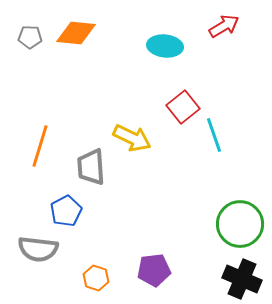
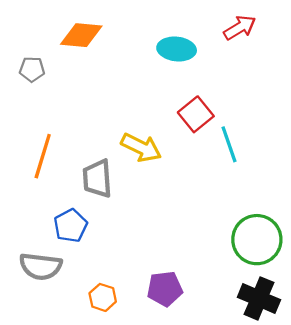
gray pentagon: (30, 37) -> (32, 69), moved

